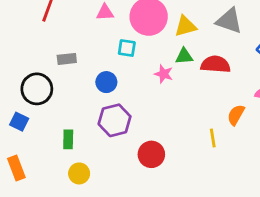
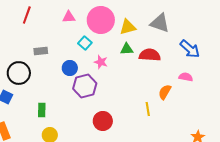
cyan square: (127, 48) -> (85, 43), turned 32
pink star: (164, 74) -> (101, 62), moved
purple hexagon: (115, 120) -> (85, 86), moved

